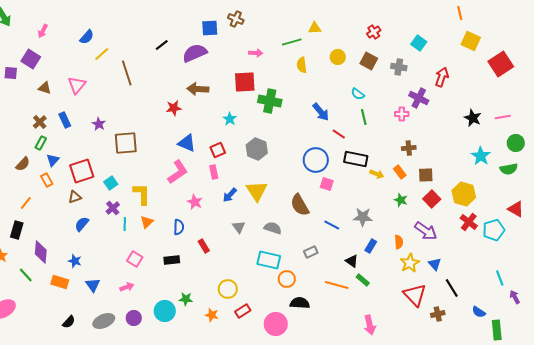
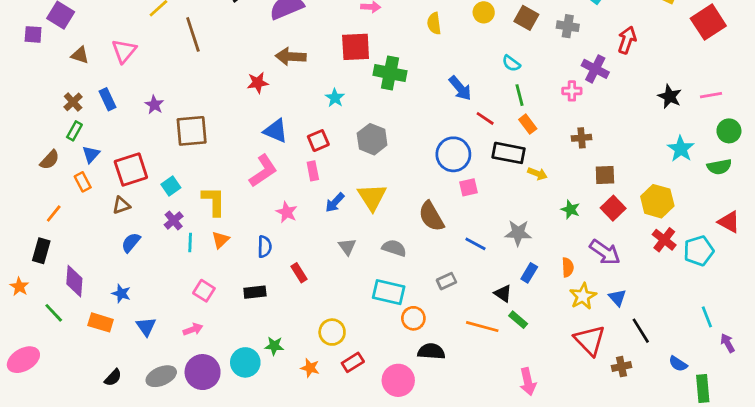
orange rectangle: (400, 172) -> (528, 124), moved
pink square: (327, 184) -> (469, 187), turned -32
purple circle: (134, 318) -> (203, 372), size x1.6

